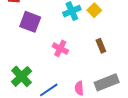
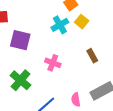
green cross: (22, 76) -> (20, 80), moved

